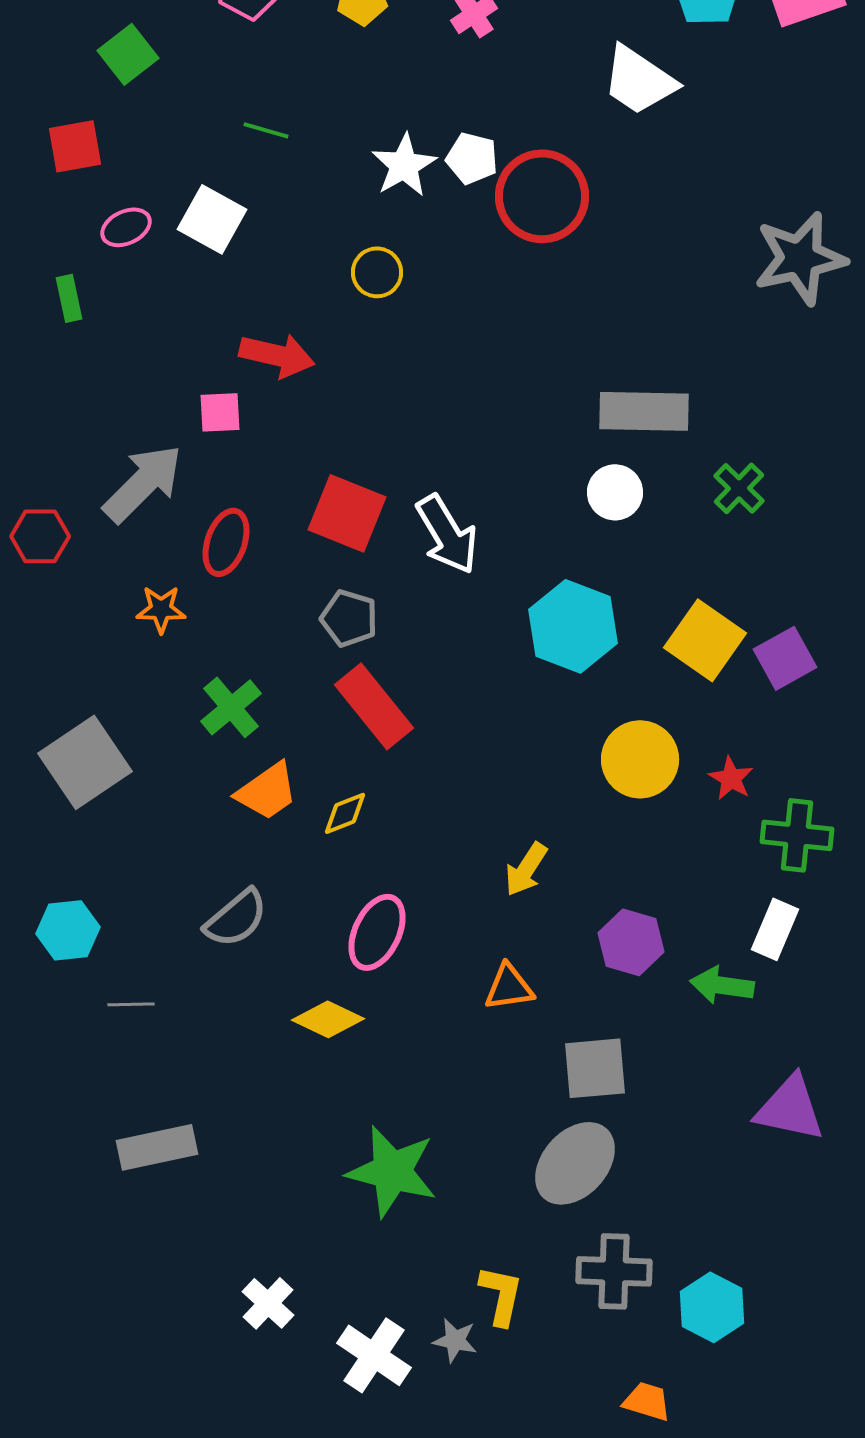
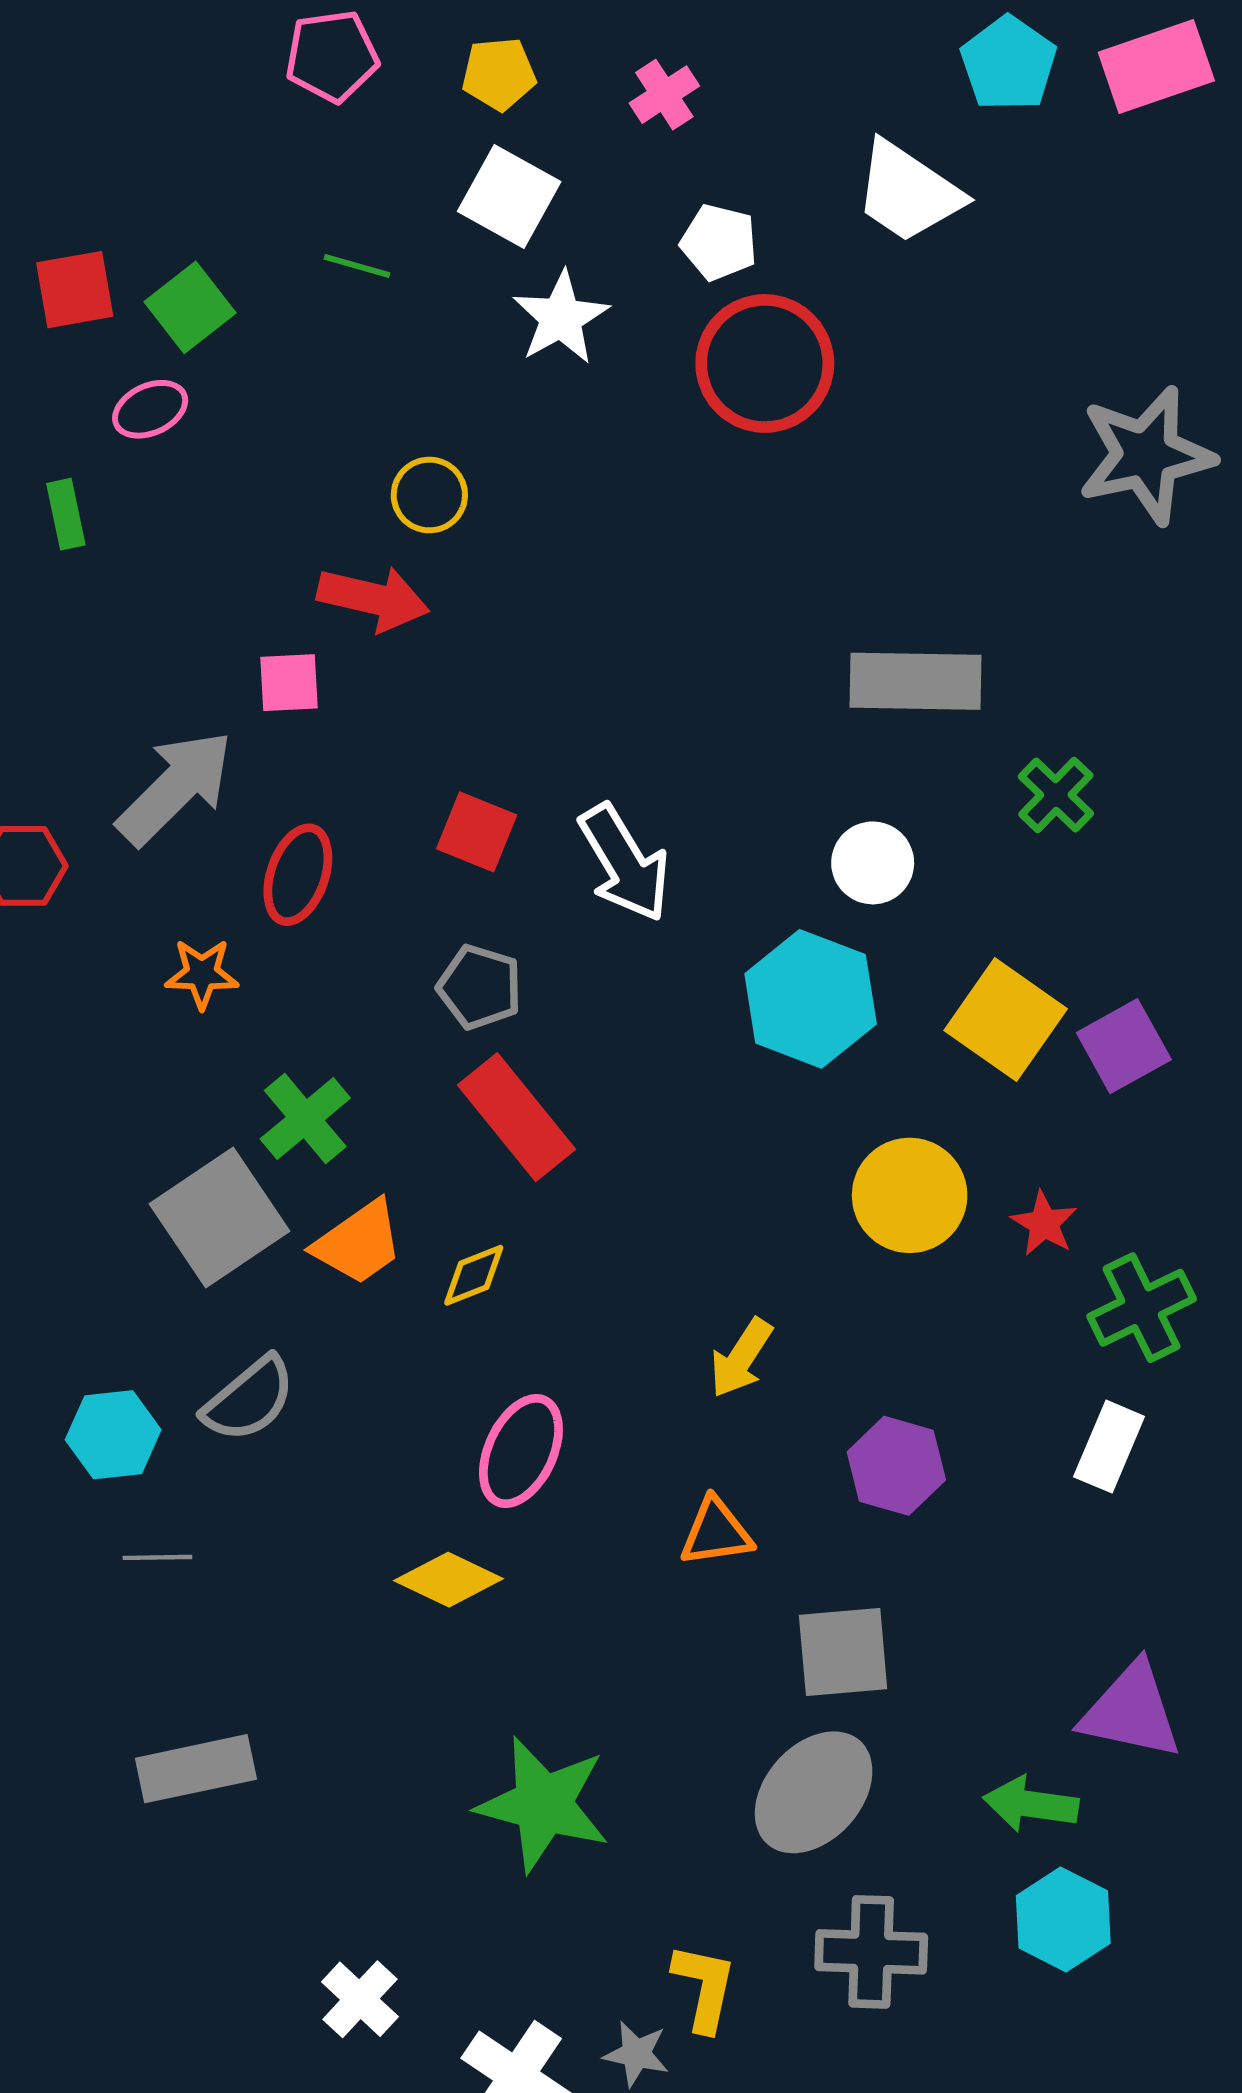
green square: (128, 54) -> (190, 307), moved
white pentagon: (472, 158) -> (719, 242), moved
white square: (212, 219) -> (509, 197), moved
yellow circle: (377, 272) -> (429, 495), moved
white circle: (615, 492) -> (873, 863), moved
red square: (347, 513) -> (477, 832), size x0.7
gray square: (85, 762) -> (220, 1218), moved
green cross: (797, 835) -> (1142, 1308), turned -32
gray semicircle: (236, 918) -> (249, 1399), moved
cyan hexagon: (68, 930) -> (113, 1435), moved
green arrow: (722, 985) -> (1031, 1804), moved
cyan hexagon: (712, 1307) -> (1063, 1919), moved

